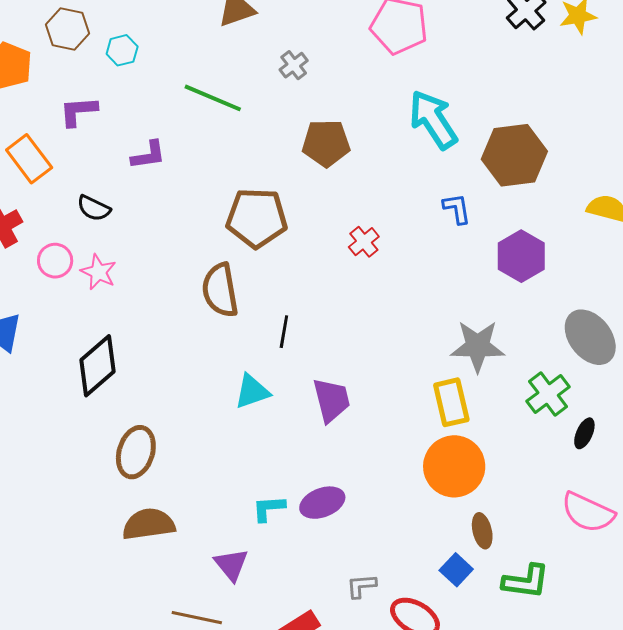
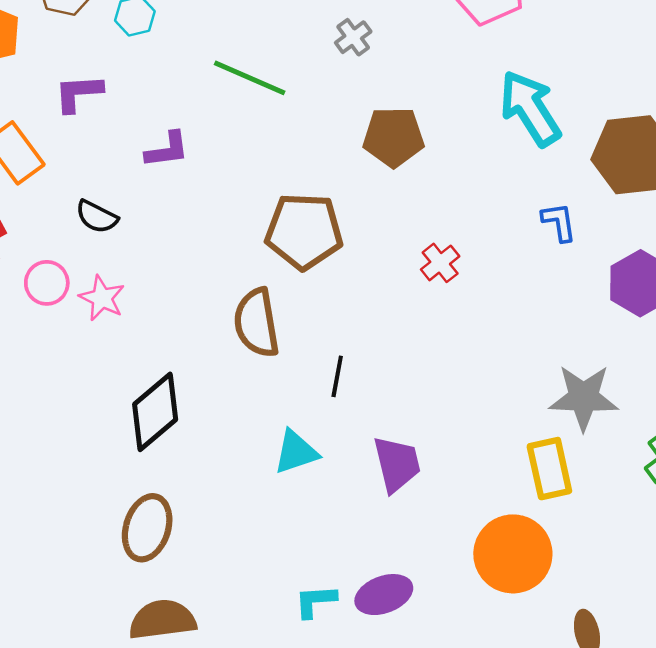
black diamond: (97, 366) -> (155, 412), moved
orange circle: (454, 466) -> (513, 554), moved

